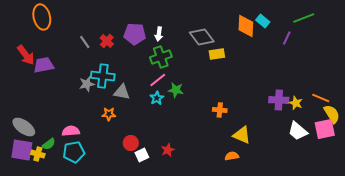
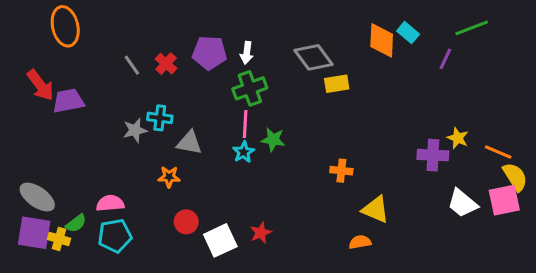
cyan cross: (103, 76) -> (160, 118), size x0.7
pink line: (158, 80) -> (245, 124), turned -48
yellow star: (296, 103) -> (458, 138), moved
red circle: (131, 143) -> (186, 222), moved
white square: (142, 155) -> (220, 240), size x1.5

